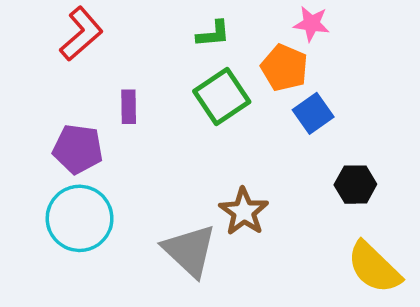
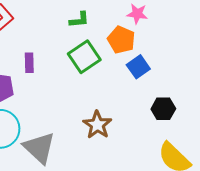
gray triangle: (190, 251) -> (39, 148), moved

